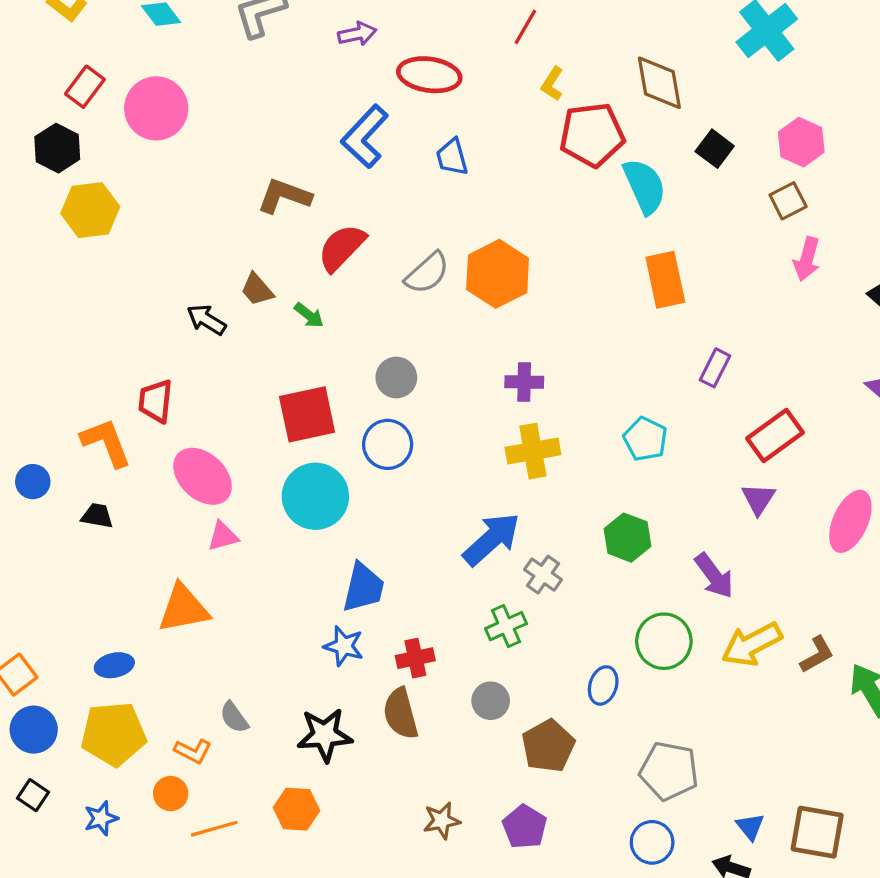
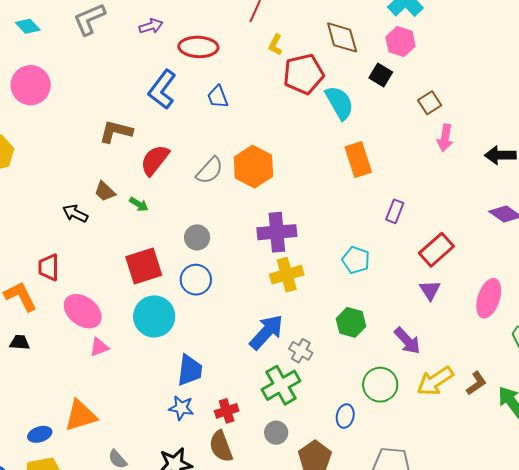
pink hexagon: (801, 142) -> (400, 42), moved
purple cross: (524, 382) -> (277, 232), size x1.6
orange triangle: (184, 608) -> (81, 416), moved
green cross: (506, 626) -> (281, 385), size x1.5

